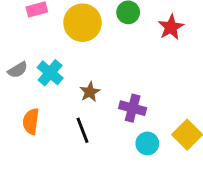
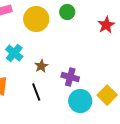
red star: (171, 27) -> (106, 25), moved
cyan circle: (147, 143) -> (80, 101), size x1.5

